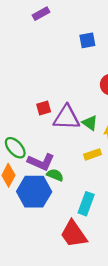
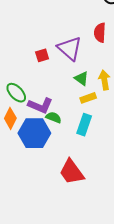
purple triangle: (67, 118) -> (70, 48), moved, turned 40
green triangle: (90, 123) -> (81, 78), moved
cyan rectangle: (86, 204) -> (84, 125), moved

